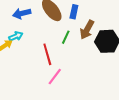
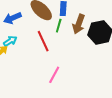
green line: (66, 37) -> (59, 26), moved
red line: (47, 54) -> (43, 41), moved

